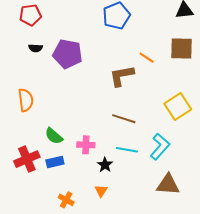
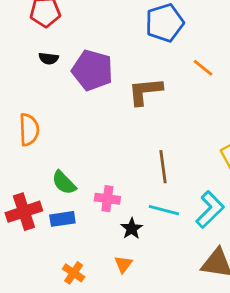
orange line: (147, 58) -> (203, 68), moved
brown L-shape: (122, 76) -> (145, 91), moved
brown line: (124, 119) -> (163, 167), turned 60

